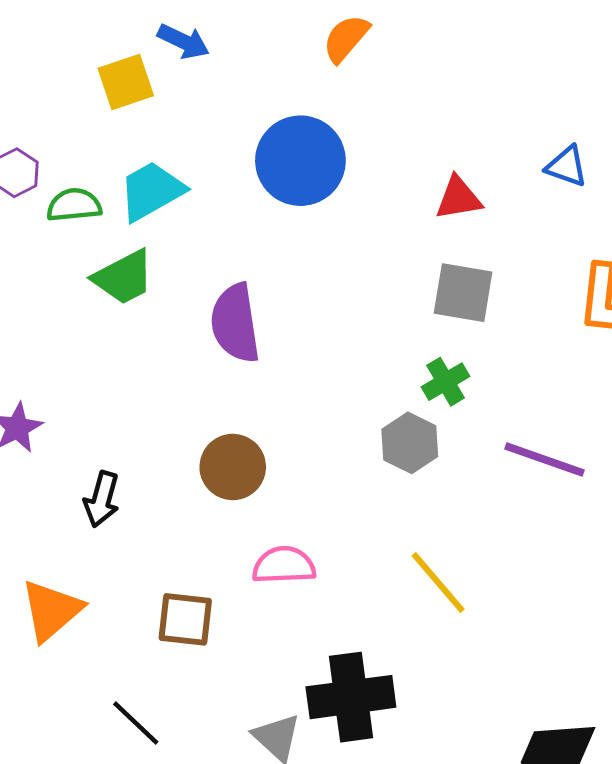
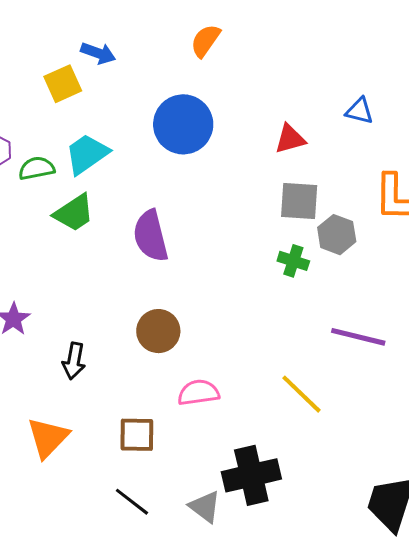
green cross: (445, 382) -> (293, 261), turned -36
gray hexagon: (410, 443) -> (337, 235), moved
purple line: (544, 459) -> (358, 337), moved
black line: (136, 723) -> (132, 502), moved

